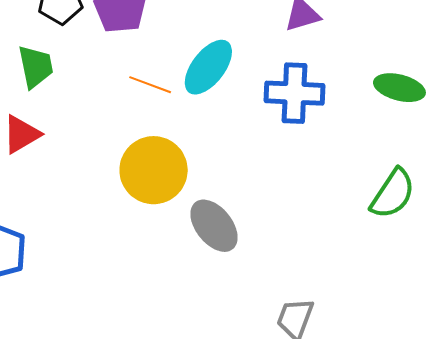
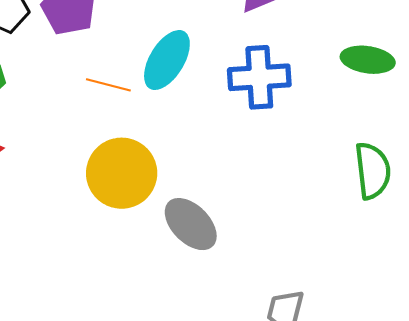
green semicircle: (393, 194) -> (373, 171), turned -34

